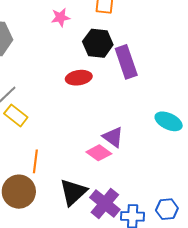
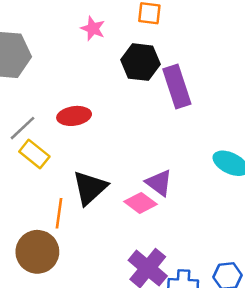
pink star: (60, 17) -> (93, 29), turned 30
red ellipse: (79, 78) -> (74, 116), moved
black triangle: (73, 192) -> (90, 188), moved

